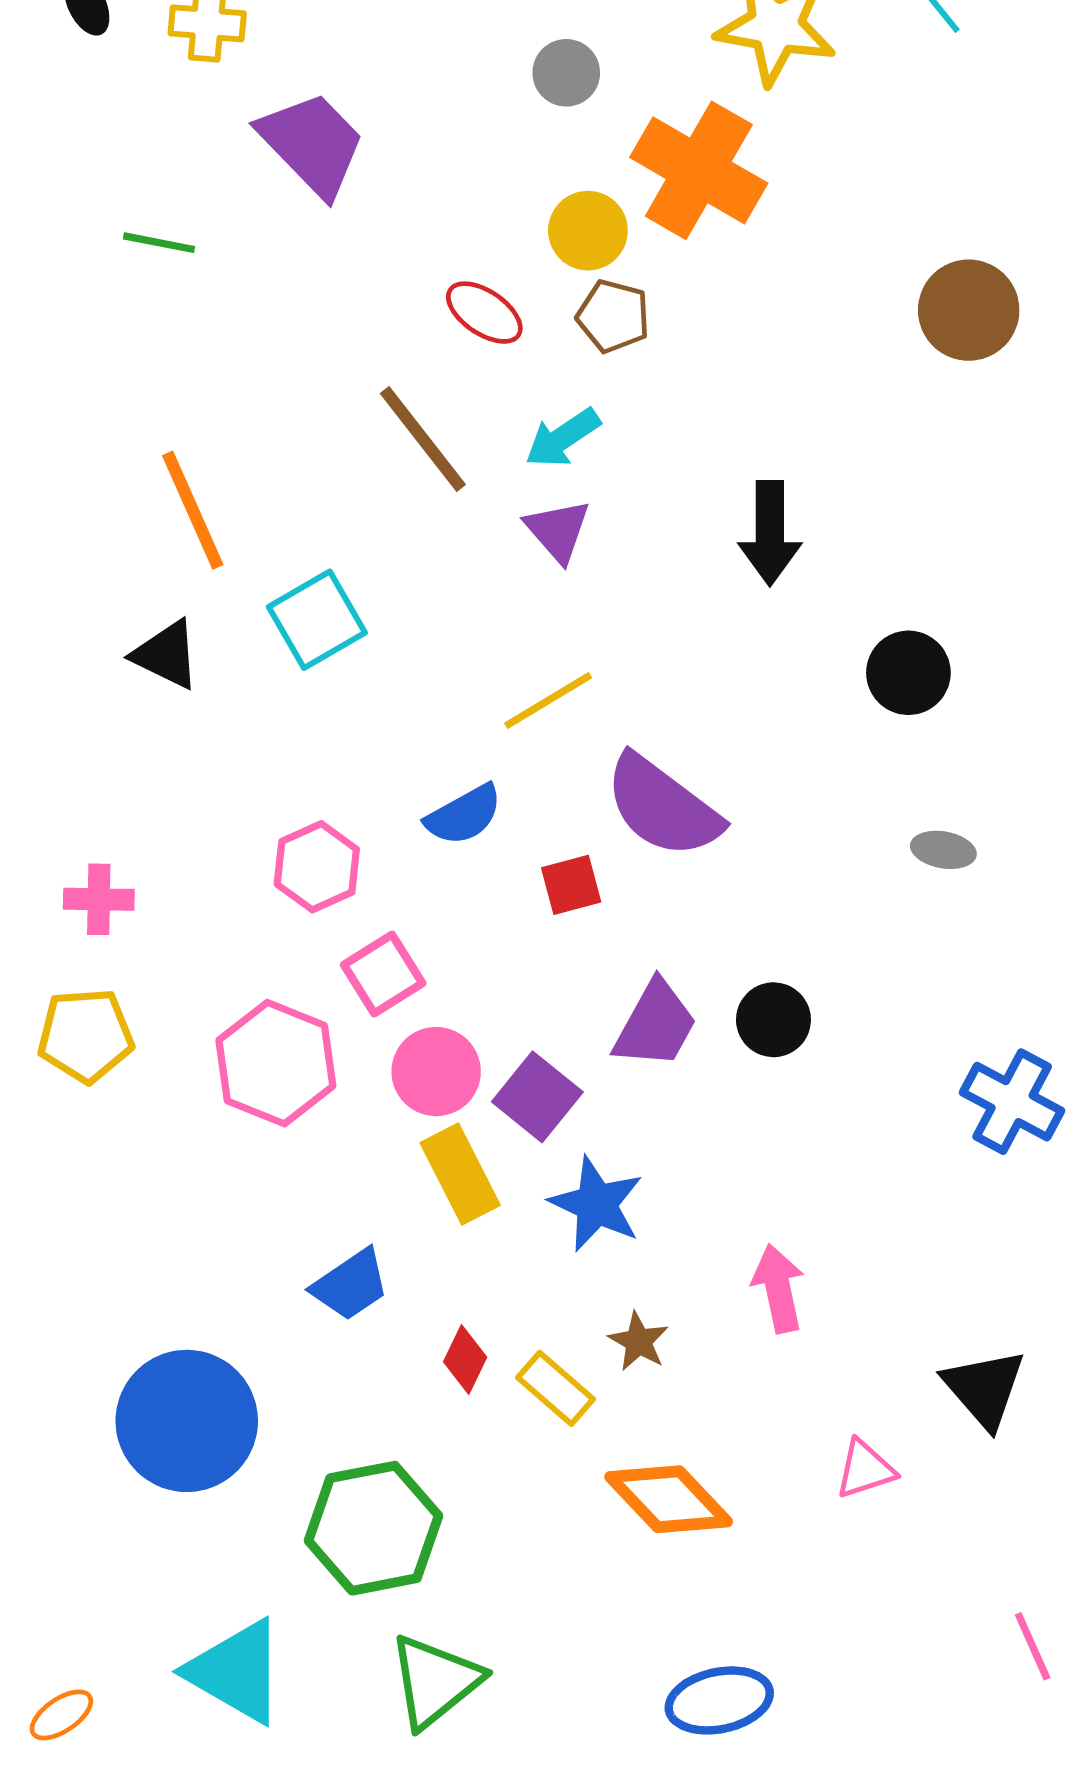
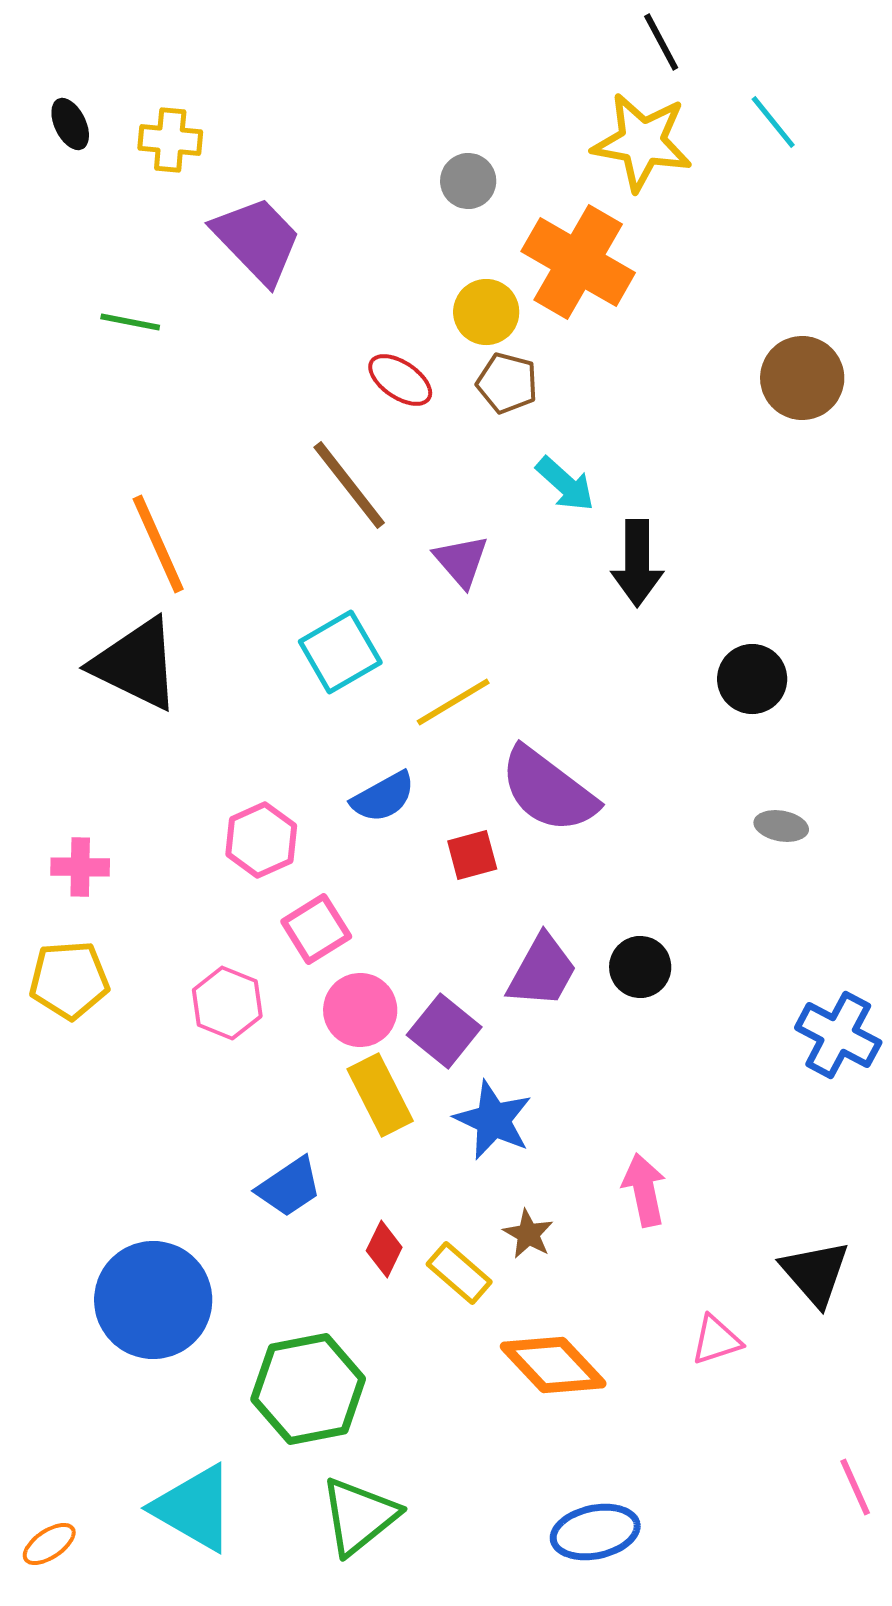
cyan arrow: (563, 438) -> (565, 484), moved, turned -104
cyan square: (317, 620) -> (340, 652), moved
black triangle: (166, 655) -> (136, 664), size x1.6
pink hexagon: (276, 1063) -> (227, 1003), size x0.7

